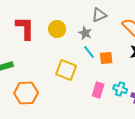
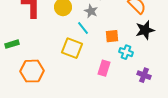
cyan line: (89, 52) -> (83, 28), moved
cyan cross: (120, 89) -> (126, 52), moved

